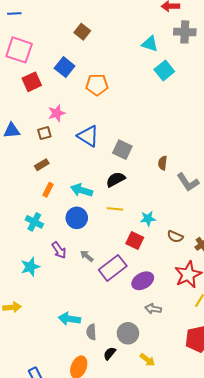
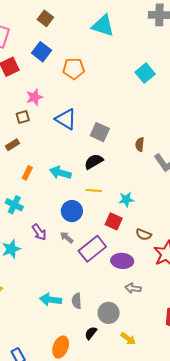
brown square: (82, 32) -> (45, 18), moved
cyan triangle: (150, 44) -> (103, 26), moved, size x1.4
cyan square: (164, 70) -> (145, 73), moved
brown rectangle: (42, 165) -> (12, 145), moved
blue circle: (77, 218) -> (72, 211), moved
brown semicircle: (175, 237) -> (144, 234), moved
purple ellipse: (143, 281) -> (122, 261), turned 35
gray semicircle: (91, 332) -> (77, 301), moved

